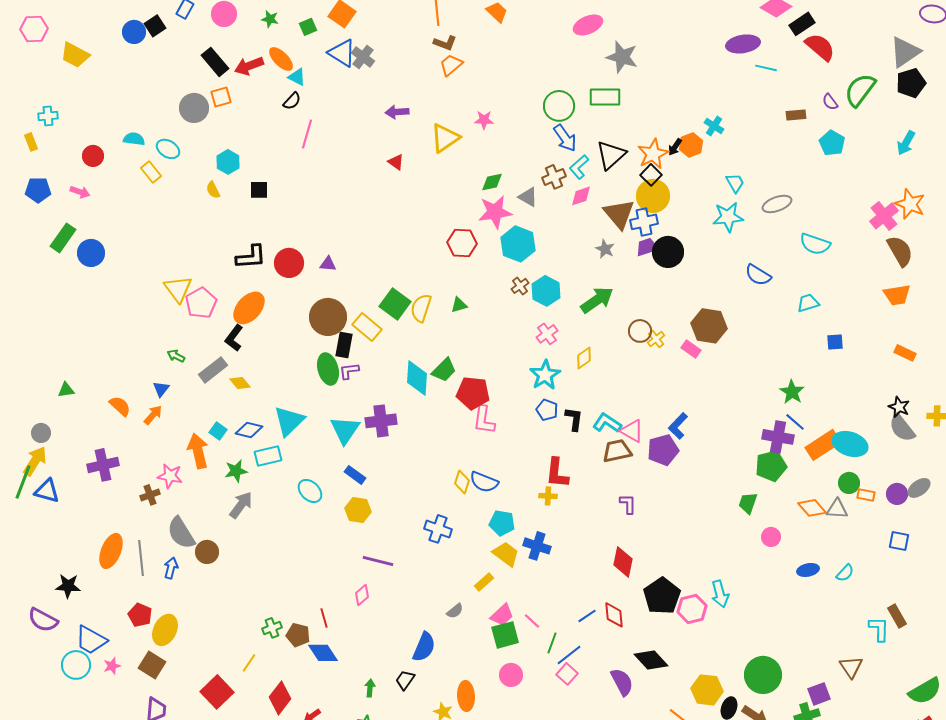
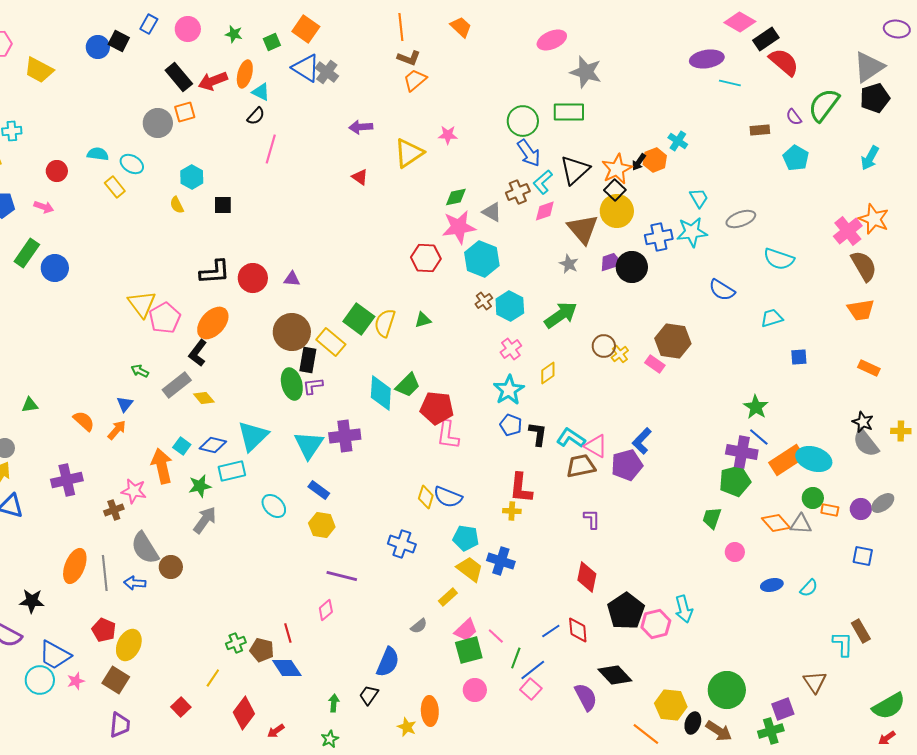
black square: (155, 26) -> (119, 41), turned -30
orange ellipse: (281, 59) -> (245, 74), turned 60
blue cross: (644, 222) -> (659, 237), moved
blue arrow: (171, 568) -> (135, 583), turned -100
red square: (217, 692) -> (181, 707), size x0.6

